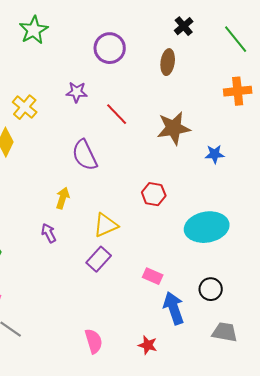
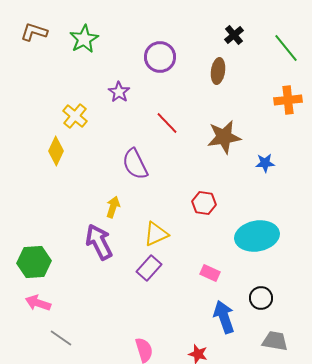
purple star: (77, 92) -> (119, 92), moved, turned 30
purple arrow: (49, 233) -> (99, 242), size x1.8
pink rectangle: (153, 276) -> (210, 273), moved

